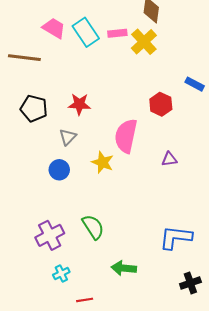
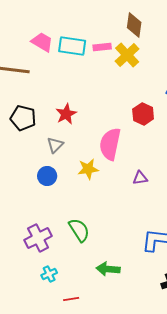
cyan rectangle: (86, 32) -> (72, 46), turned -48
red star: (79, 104) -> (66, 114), turned -30
purple triangle: (169, 159) -> (140, 178), moved
yellow star: (103, 162) -> (88, 169), turned -30

